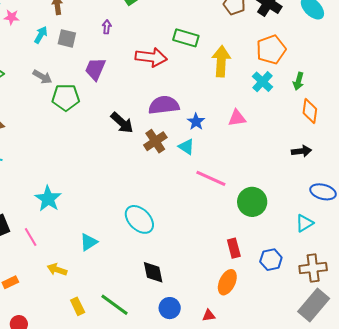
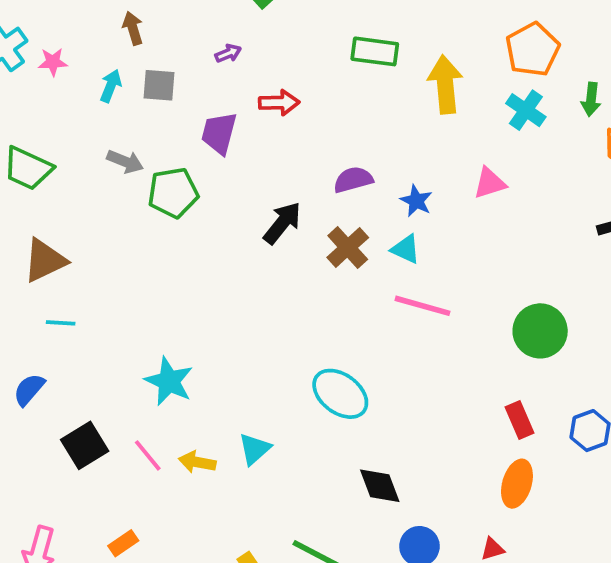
purple arrow: (107, 27) -> (228, 53), turned 72
red arrow: (151, 57) -> (279, 103), moved, size x0.7
purple semicircle: (164, 105) -> (353, 180), size x0.7
black arrow: (122, 123) -> (282, 223), turned -85
pink line: (211, 178) -> (422, 306), moved
yellow arrow: (57, 270) -> (197, 462), moved

